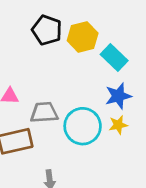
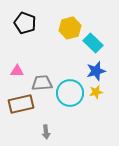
black pentagon: (47, 30) -> (25, 23), moved

